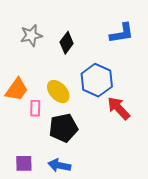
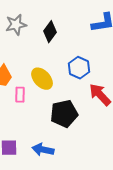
blue hexagon: (97, 80) -> (79, 68), size x0.7
black pentagon: (63, 128) -> (64, 114), moved

